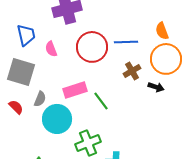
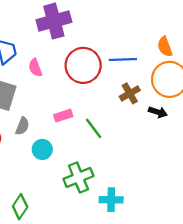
pink rectangle: (75, 90) -> (63, 116), size x0.7
cyan circle: (57, 119) -> (42, 149), size x0.6

